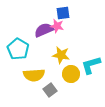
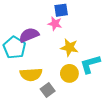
purple semicircle: (44, 30) -> (29, 35), moved
yellow star: (61, 55) -> (69, 47), moved

